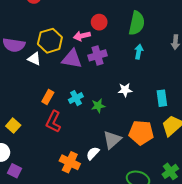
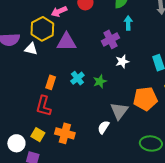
pink arrow: (82, 36) -> (59, 11), moved
purple cross: (97, 55) -> (110, 39), moved
red L-shape: (53, 122) -> (44, 106), moved
yellow square: (13, 126) -> (38, 135), moved
orange cross: (70, 162) -> (65, 133), moved

